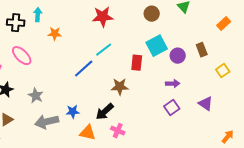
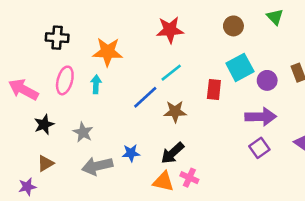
cyan arrow: (38, 15) -> (96, 84), moved
orange star: (55, 34) -> (108, 52), size x1.6
pink ellipse: (22, 56) -> (65, 80), turned 60
purple arrow: (173, 84) -> (261, 117), size x1.6
brown star: (120, 87) -> (175, 112), moved
orange triangle: (88, 133) -> (163, 182), moved

